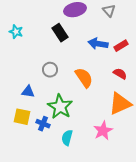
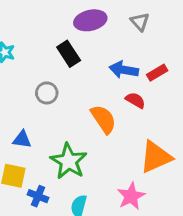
gray circle: (50, 70) -> (47, 93), moved
red semicircle: (120, 74) -> (135, 100), moved
blue cross: (43, 124) -> (38, 196), moved

